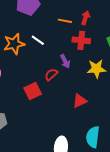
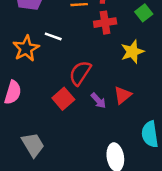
purple arrow: (65, 61) -> (98, 101), moved
red semicircle: (51, 74) -> (80, 73), size x1.5

